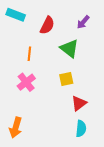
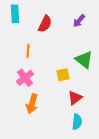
cyan rectangle: (16, 15) -> (15, 14), turned 66
green triangle: (69, 48) -> (84, 60), moved
orange arrow: (16, 128) -> (32, 104), moved

